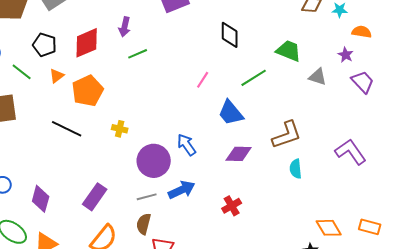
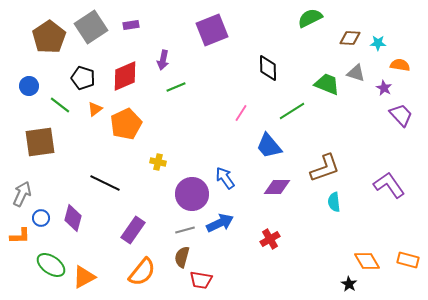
gray triangle: (318, 77) -> (356, 73), moved
black line: (67, 129) -> (105, 183), moved
purple diamond: (41, 199) -> (73, 218), moved

